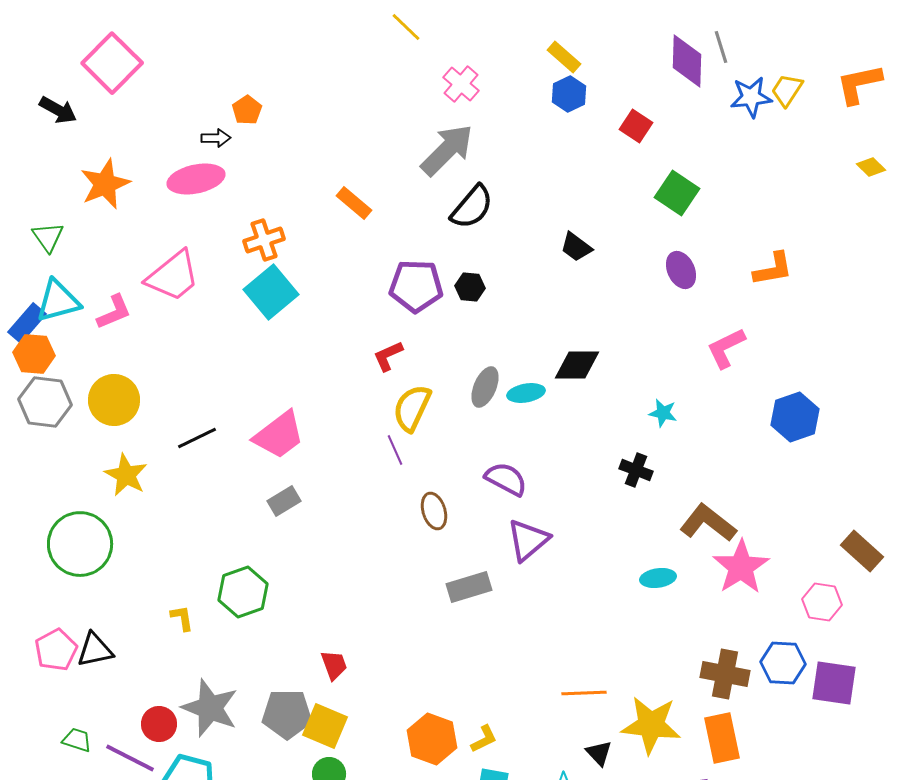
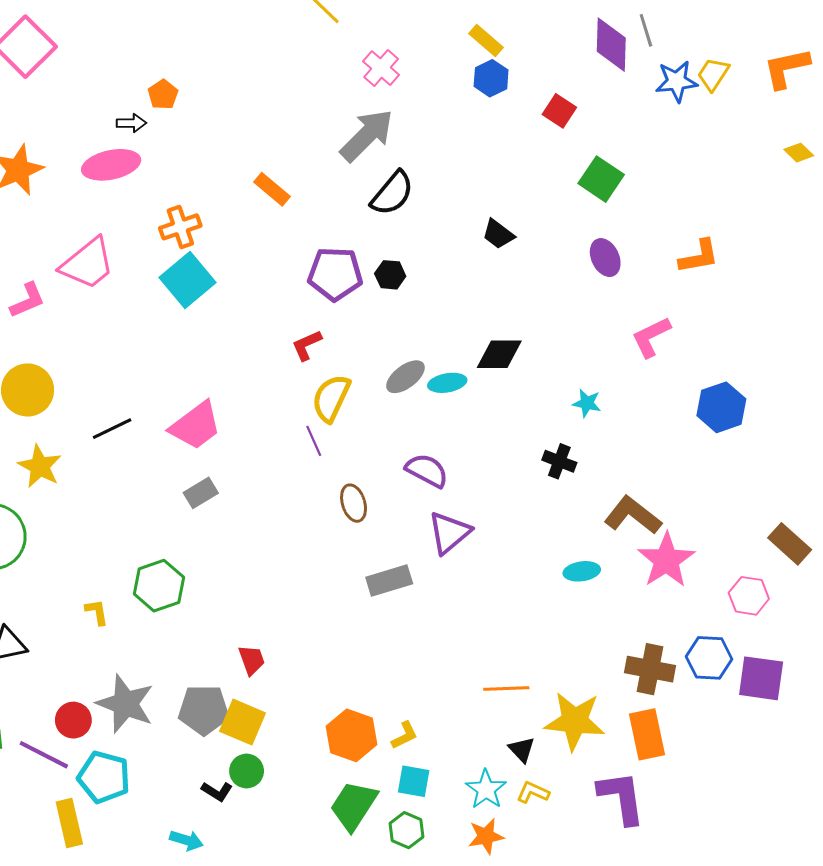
gray ellipse: (485, 387) -> (405, 377), turned 30

